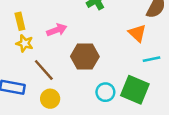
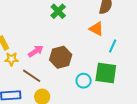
pink arrow: (57, 30) -> (36, 51), moved
cyan line: (152, 59) -> (113, 46), turned -40

